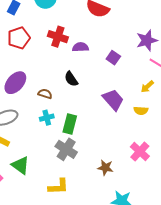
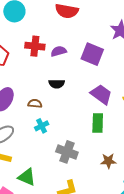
purple square: (113, 58) -> (92, 54), size x1.6
black semicircle: (71, 79) -> (57, 84), turned -42
green rectangle: (70, 124) -> (98, 123), moved

